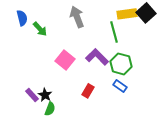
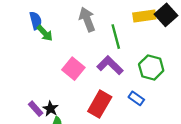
blue semicircle: (22, 18) -> (36, 21), moved
green line: (114, 32) -> (116, 37), moved
green hexagon: (121, 64) -> (151, 67), moved
red rectangle: (88, 91) -> (100, 104), size x1.6

